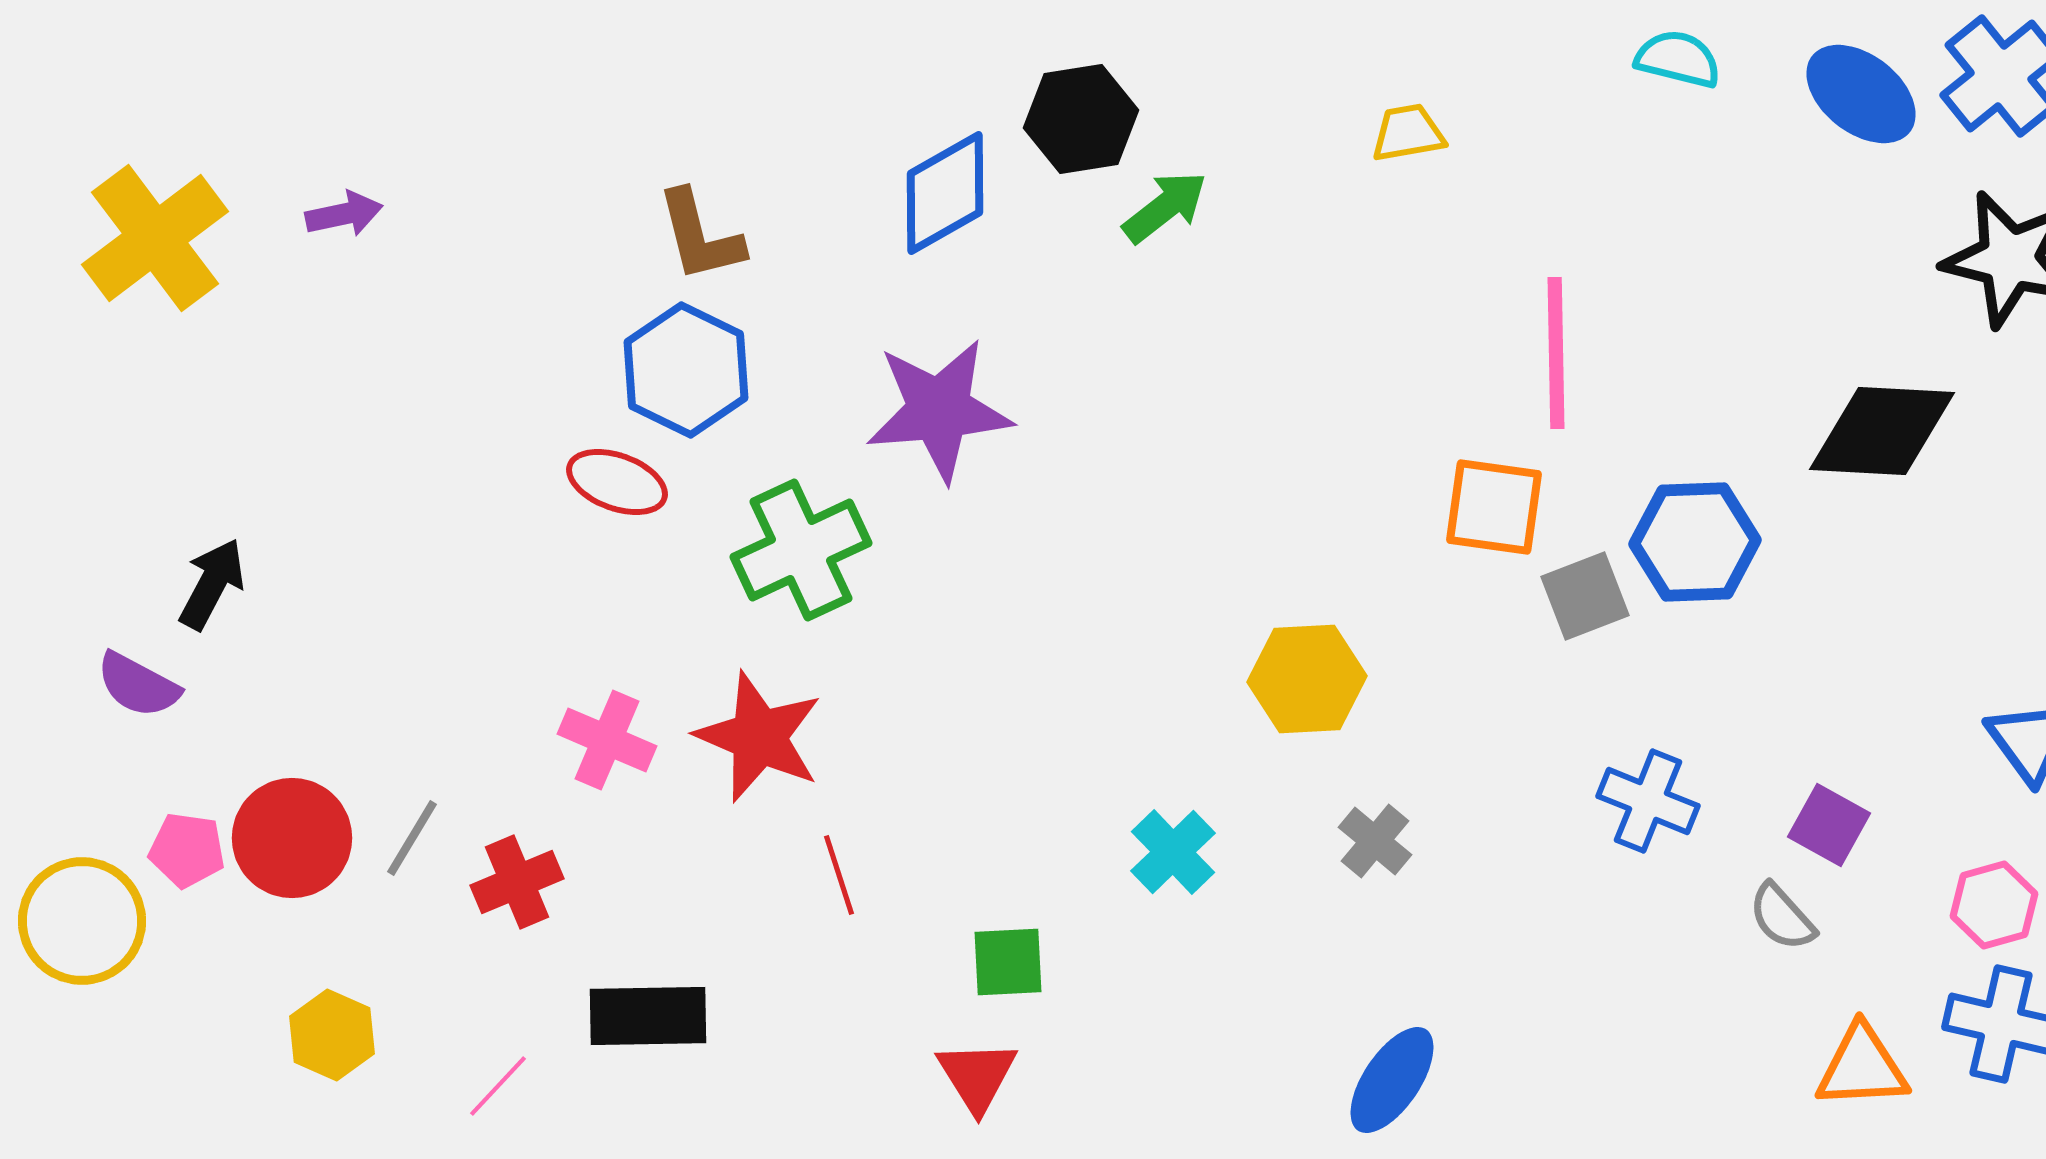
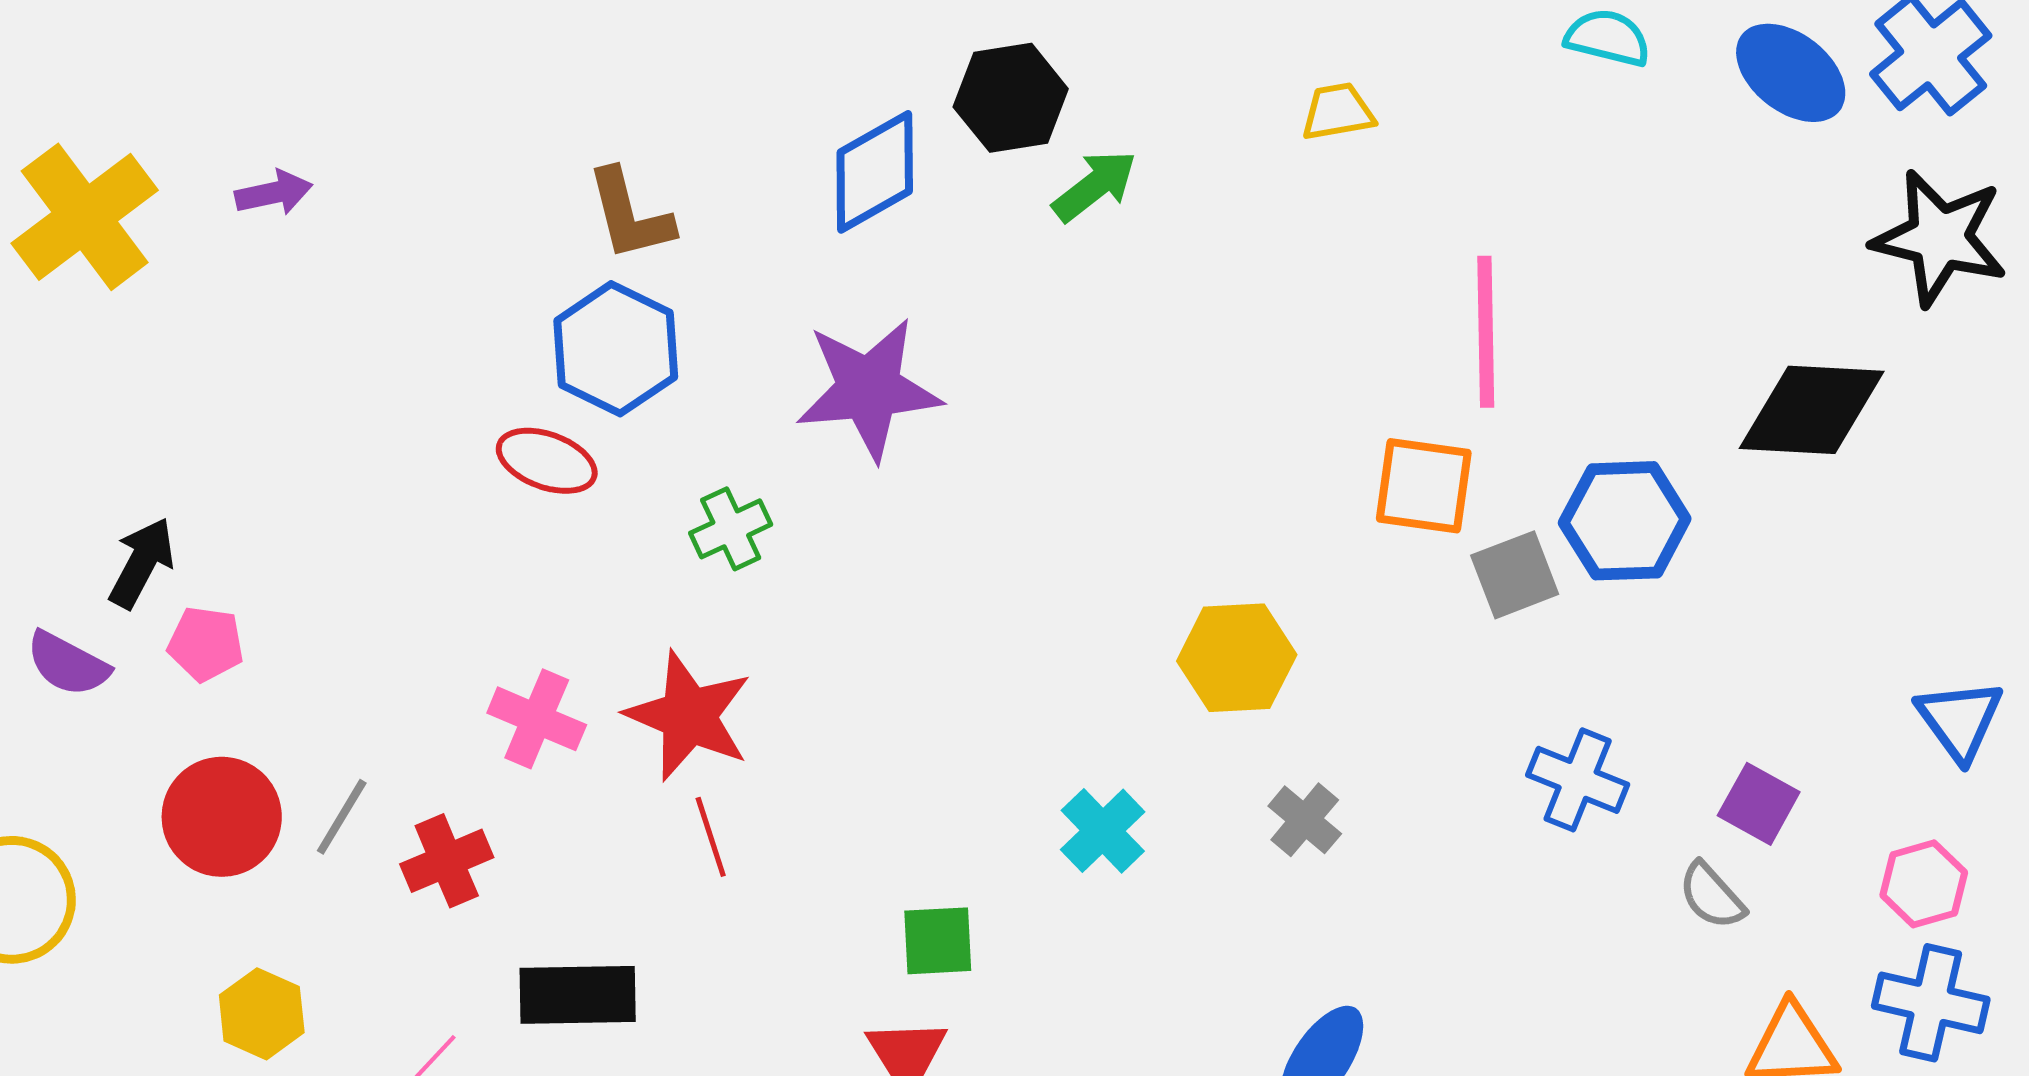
green cross: (801, 550) -> (731, 529), size x0.6
pink pentagon: (187, 850) -> (206, 644), moved
red line: (839, 875) -> (711, 837), moved

